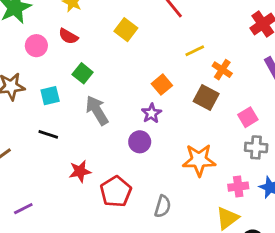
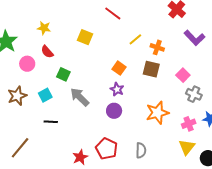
red semicircle: (68, 36) -> (47, 52), turned 32
gray cross: (256, 147) -> (194, 94), turned 35
red star: (80, 171) -> (80, 157), moved

